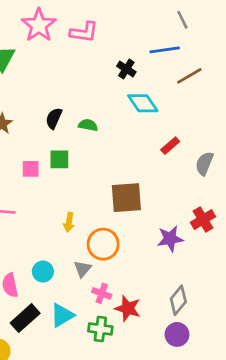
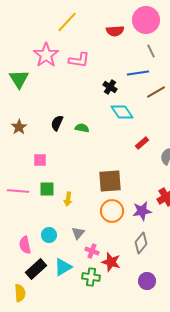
green square: (59, 159) -> (47, 189), moved
orange circle: (103, 244) -> (112, 211), moved
gray diamond: (178, 300) -> (141, 243), moved

